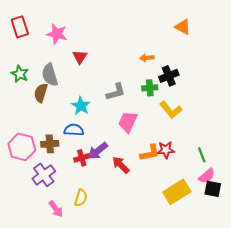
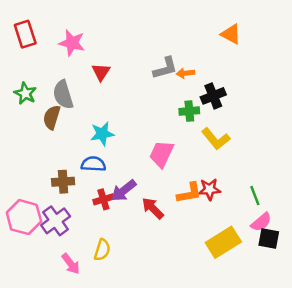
gray L-shape: (116, 92) -> (165, 68), moved
cyan star: (81, 106) -> (102, 134), turned 30
pink hexagon: (22, 147) -> (24, 217), moved

